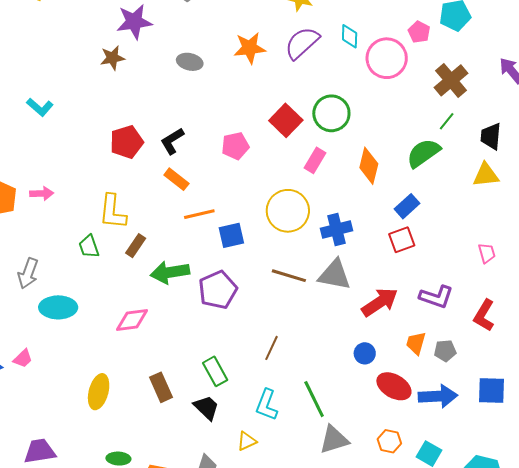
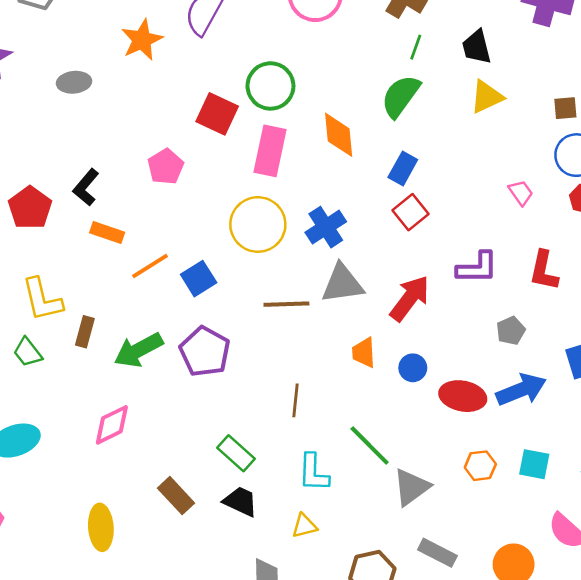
pink rectangle: (315, 160) -> (270, 151), size x1.5
orange trapezoid: (416, 343) -> (364, 353), moved
yellow triangle: (247, 441) -> (304, 526), turned 30

